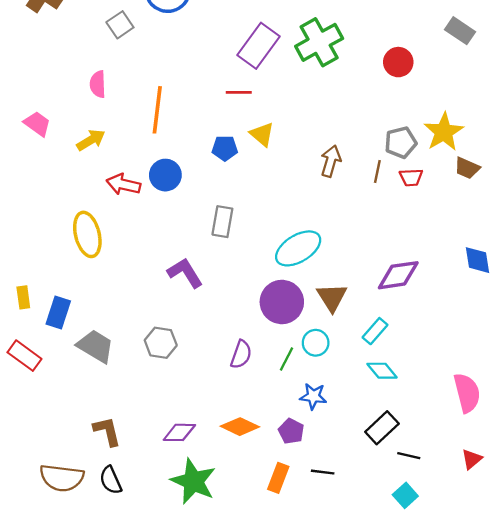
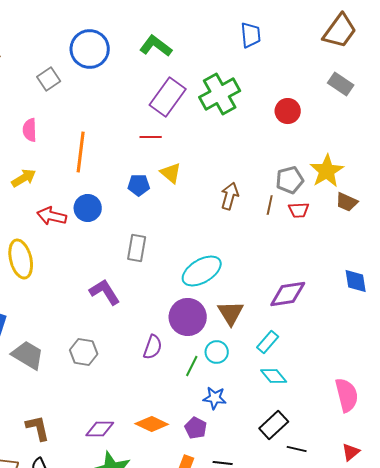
purple semicircle: (241, 354) -> (153, 347), moved

